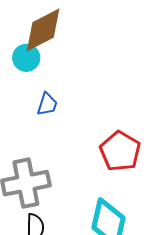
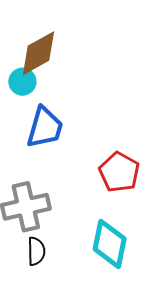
blue trapezoid: (47, 104) -> (45, 127), size x1.8

